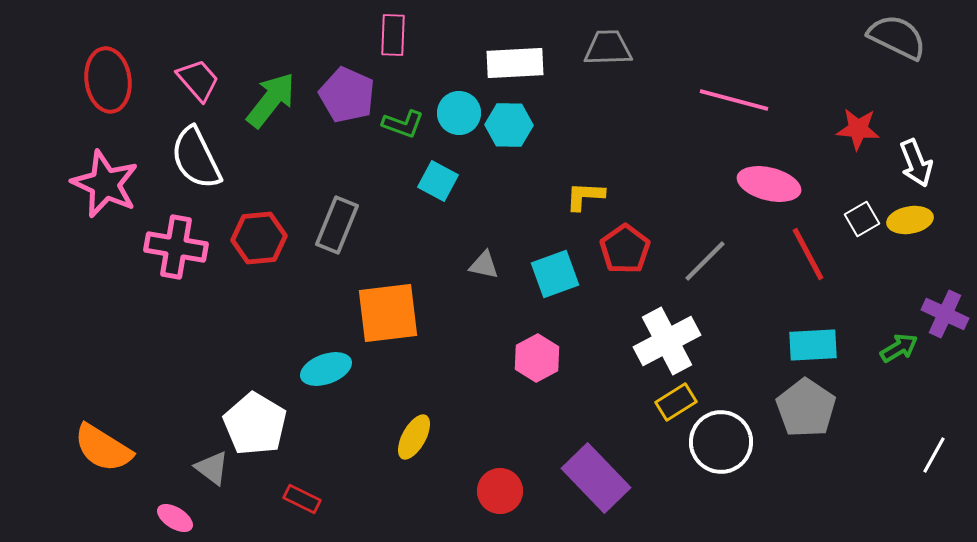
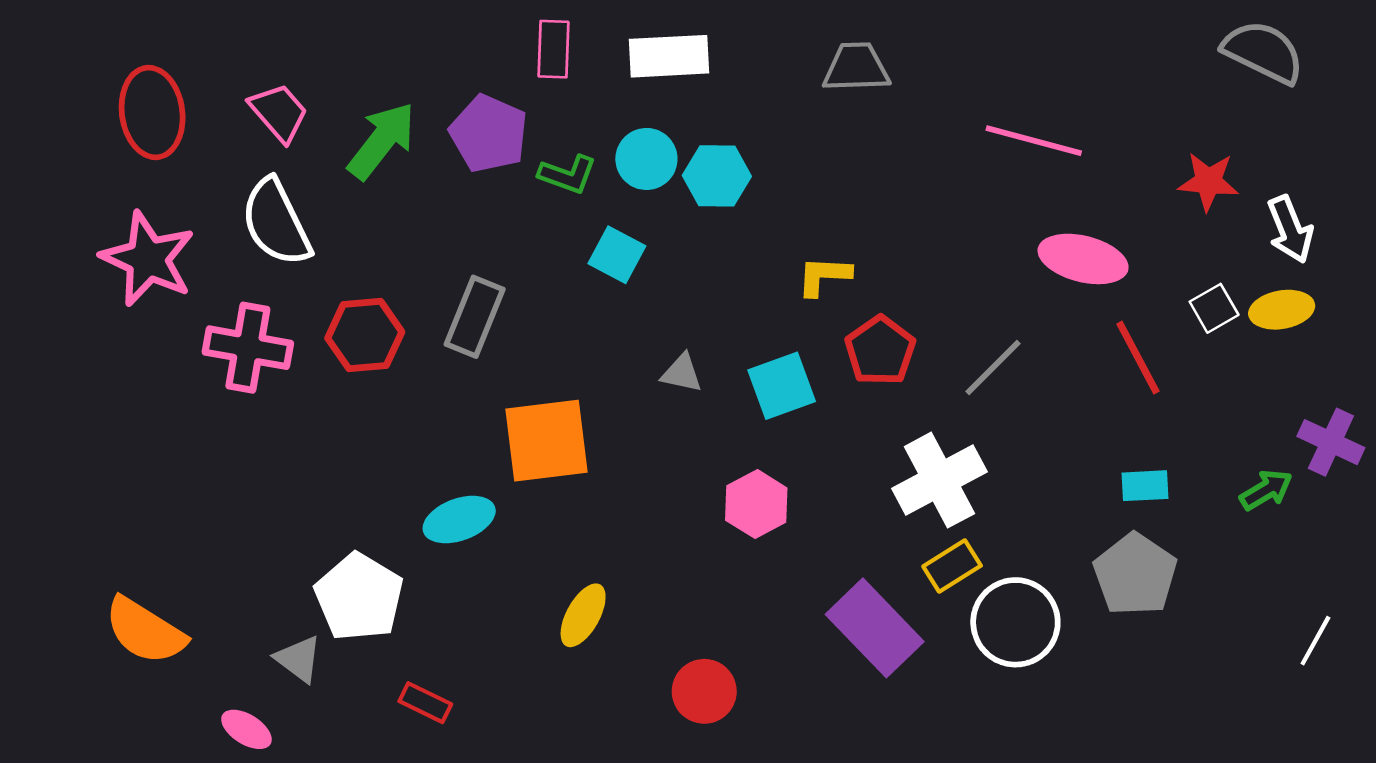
white rectangle: (515, 63) -> (669, 56), moved
cyan rectangle: (813, 345) -> (1145, 486), size x0.7
purple rectangle: (596, 478) -> (875, 628), moved

